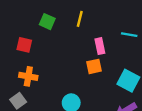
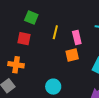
yellow line: (80, 19) -> (55, 32), moved
red square: (24, 45) -> (24, 39), moved

